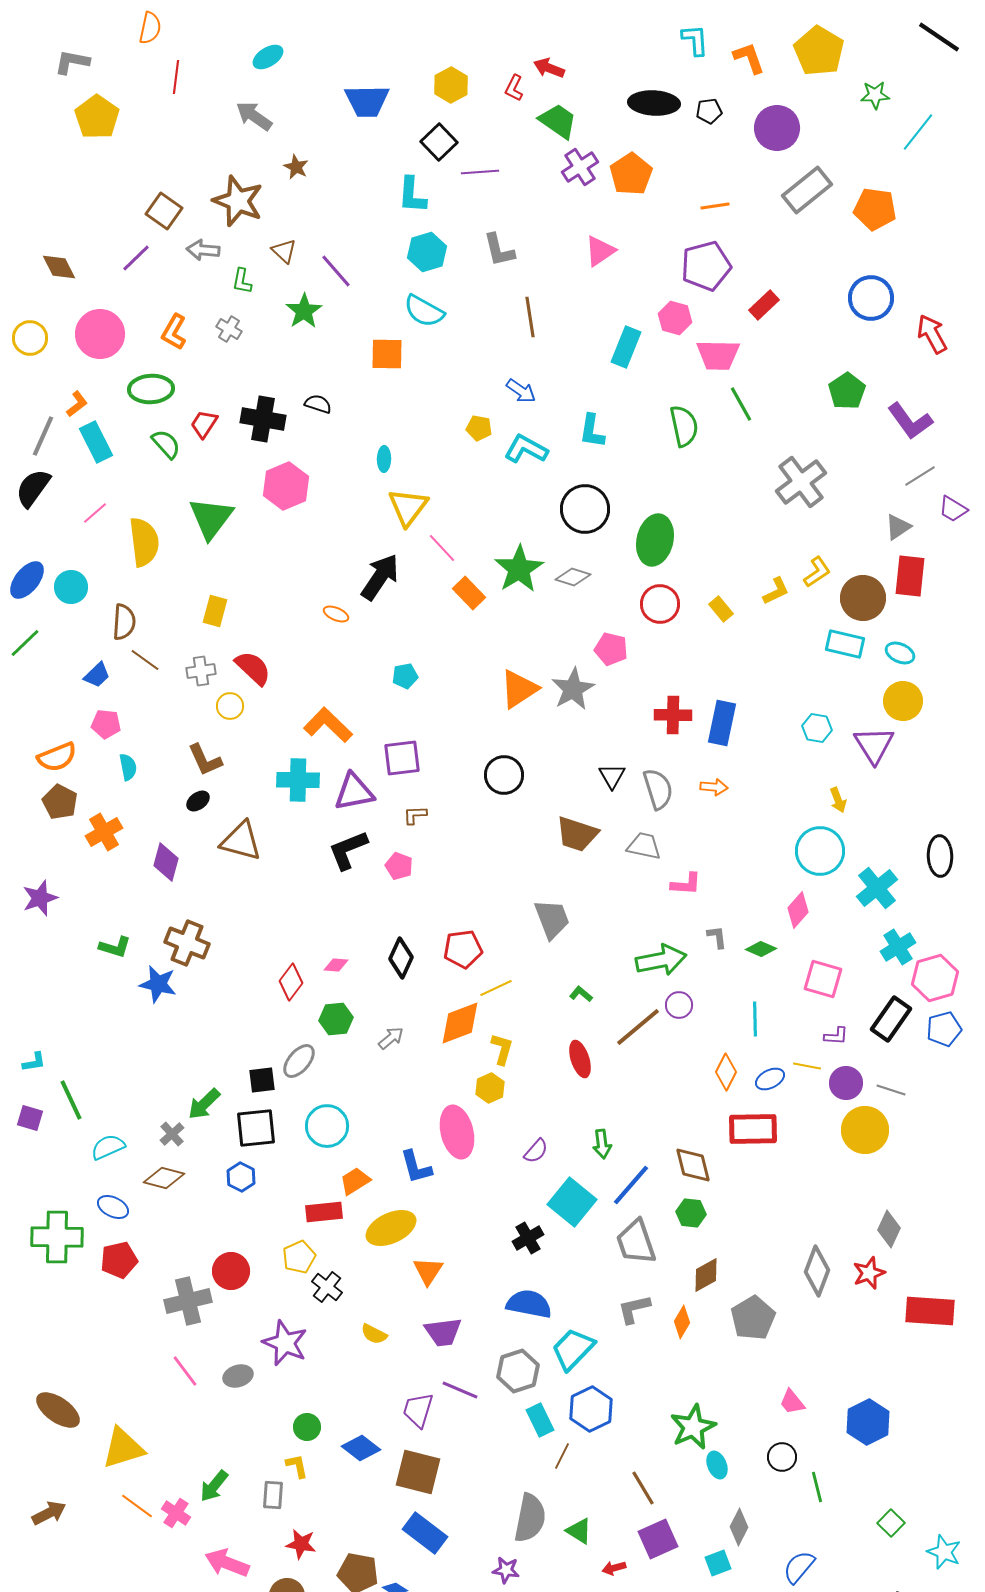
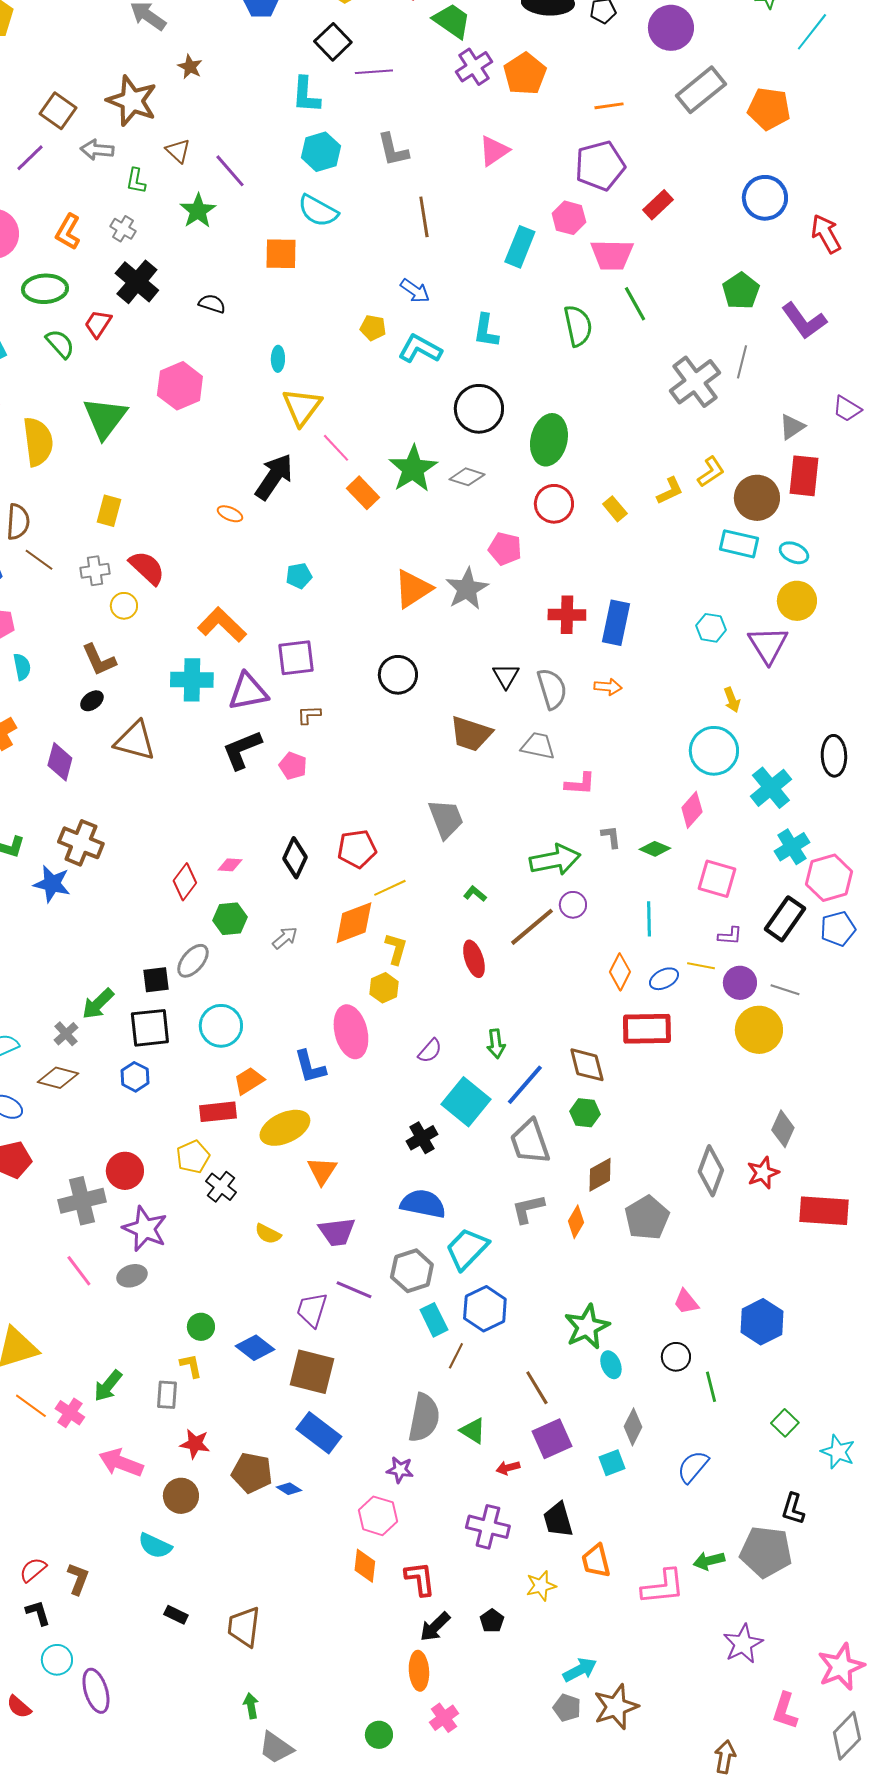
black cross: (263, 419) -> (137, 282), moved, turned 30
gray line: (920, 476) -> (742, 362), moved, turned -44
purple star: (285, 1343) -> (145, 1229), moved

